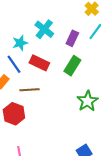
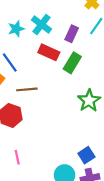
cyan star: (20, 43) -> (16, 29), moved
red rectangle: (39, 63) -> (49, 52), moved

